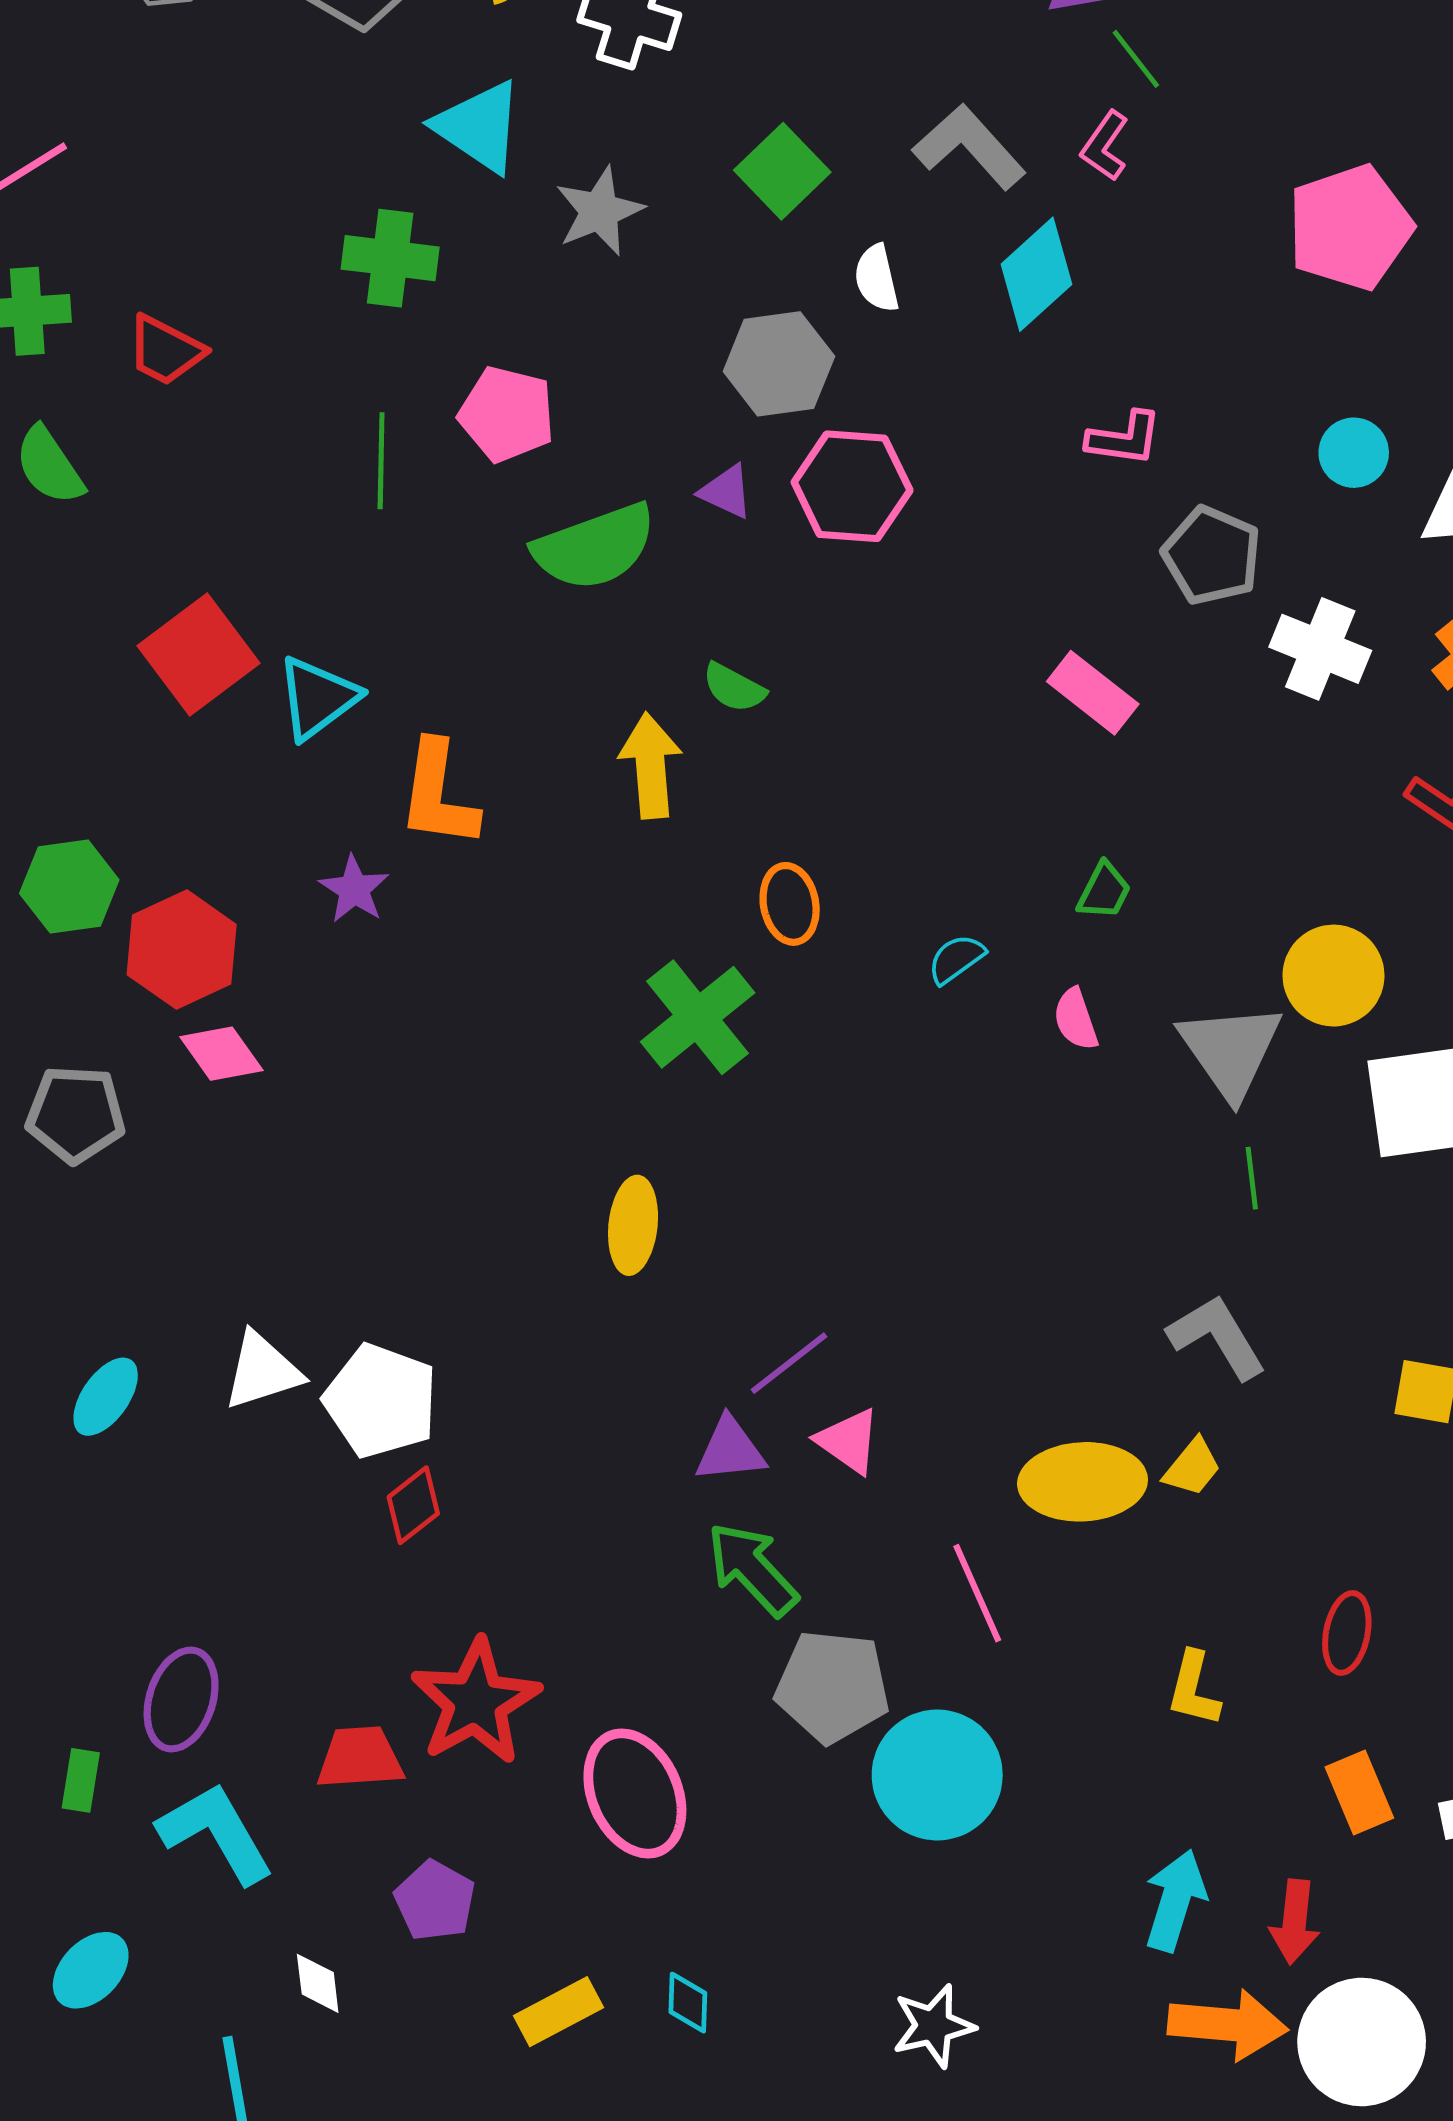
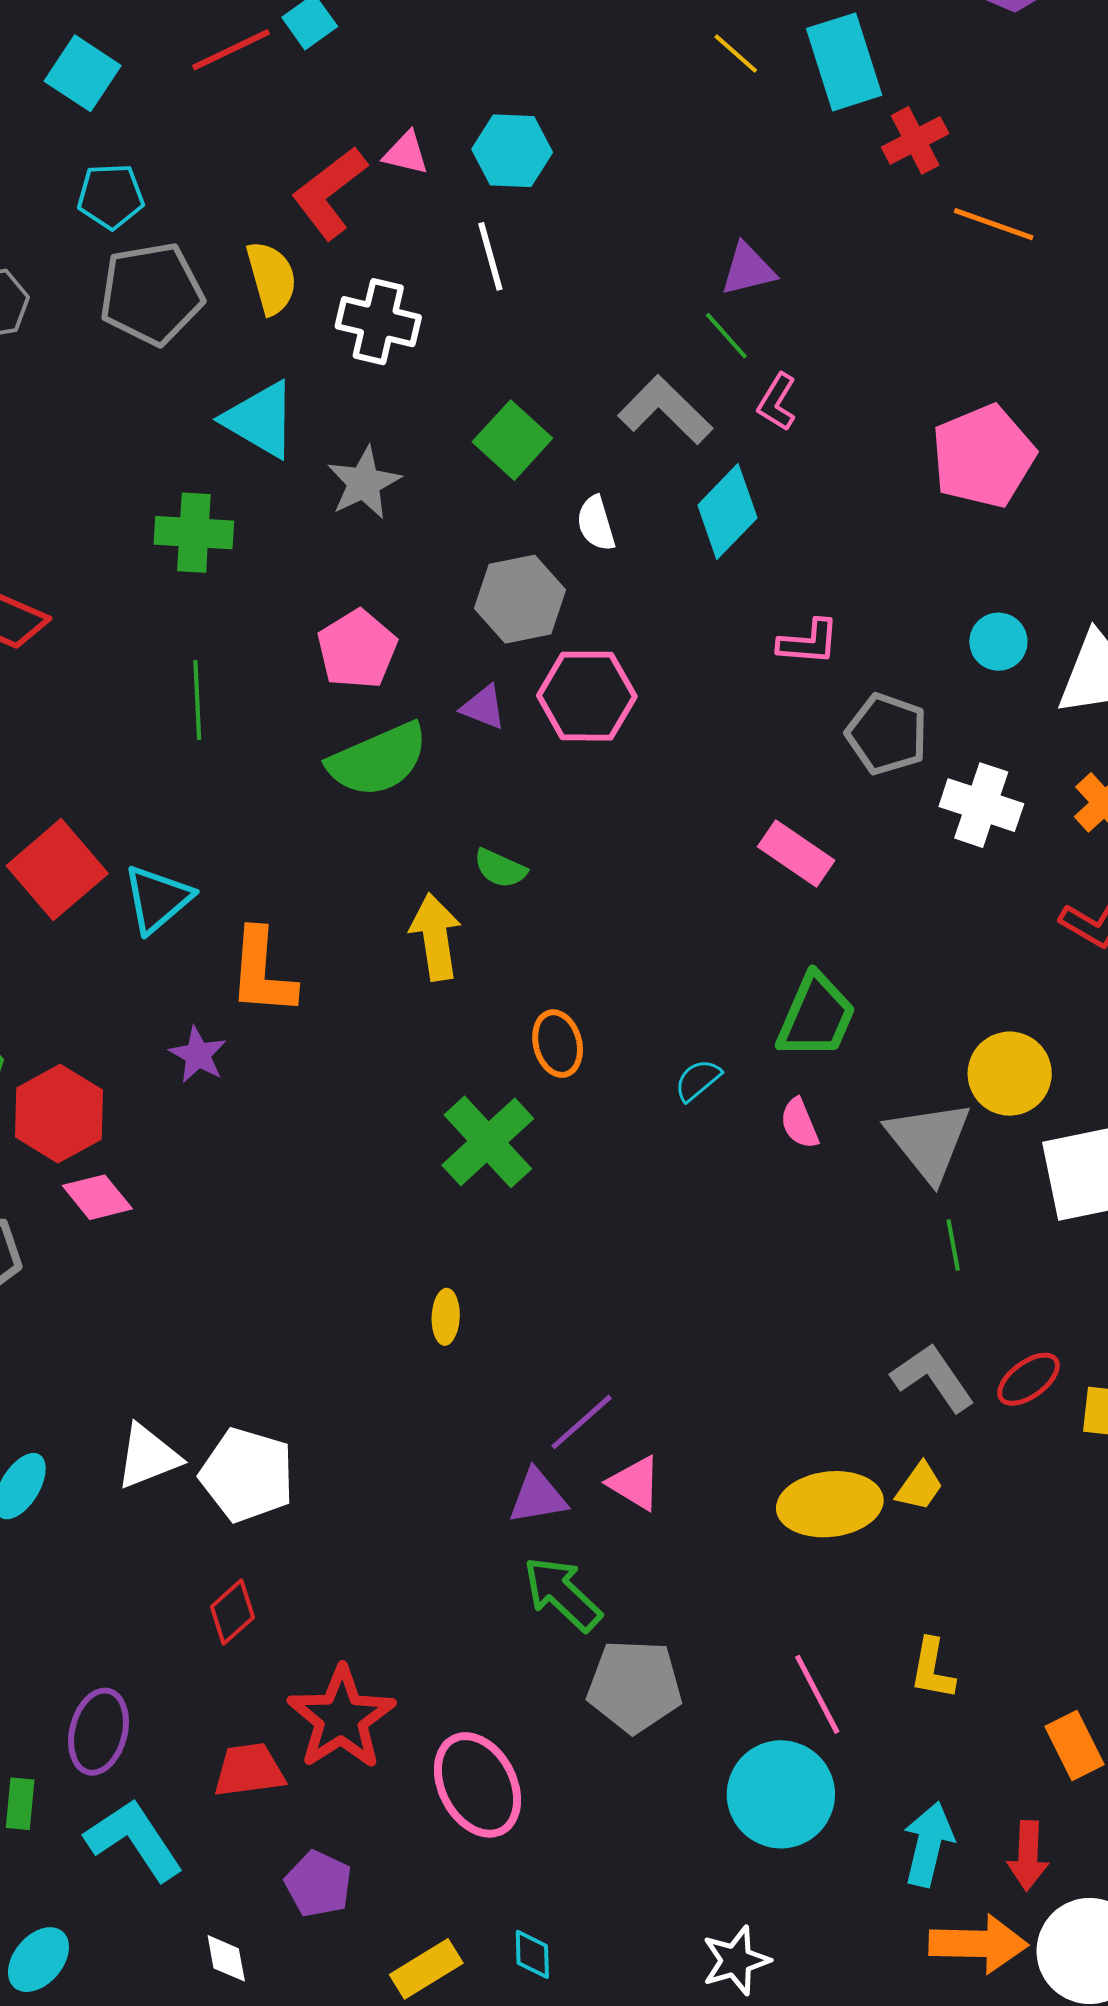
green line: (1136, 59) -> (726, 336), moved
pink pentagon: (507, 414) -> (357, 649), moved, turned 30
green trapezoid: (1104, 891) -> (816, 1016), size x1.8
yellow ellipse: (633, 1225) -> (446, 1317), size x0.7
red diamond: (413, 1505) -> (232, 1612), moved
pink line: (977, 1593) -> (817, 1694), moved
red ellipse: (1347, 1633) -> (1029, 1379), moved, turned 46
cyan circle: (937, 1775) -> (781, 1794), moved

